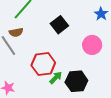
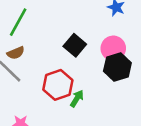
black square: (59, 25) -> (75, 45), moved
black hexagon: (76, 81) -> (117, 67), moved

